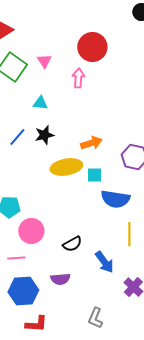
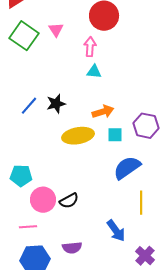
cyan triangle: (40, 103) -> (94, 72), moved
cyan square: (94, 175) -> (115, 135), moved
blue semicircle: (115, 199) -> (127, 168), turned 136
black semicircle: (72, 244) -> (69, 201), moved

